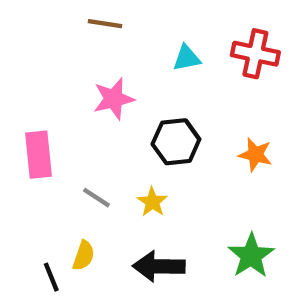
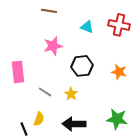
cyan triangle: (187, 58) -> (87, 27), turned 32
green star: (251, 256) -> (117, 119), turned -30

